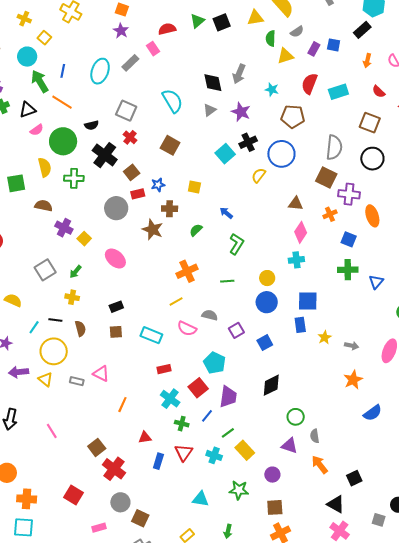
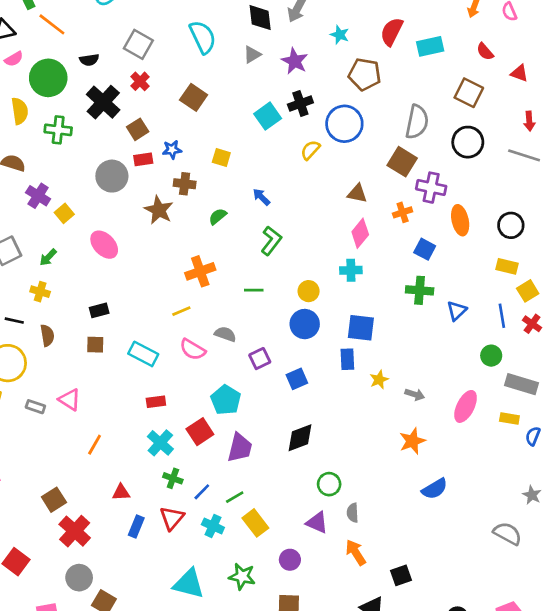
blue line: (207, 416) -> (202, 492), moved
cyan triangle: (201, 499) -> (189, 584), size x1.4

